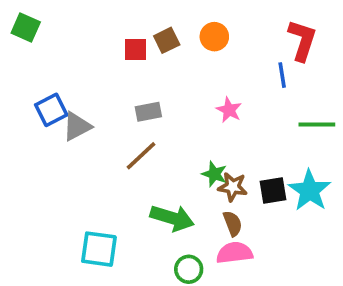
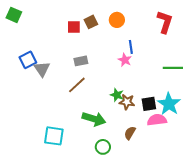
blue line: (282, 75) -> (131, 47), moved
gray triangle: (77, 126) -> (42, 69), turned -36
brown semicircle: (233, 223) -> (130, 133), moved, turned -128
pink semicircle: (234, 253) -> (157, 120), moved

